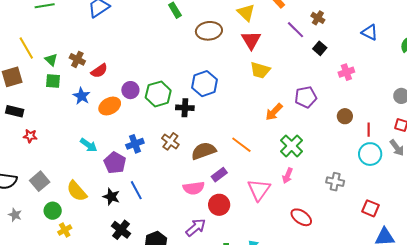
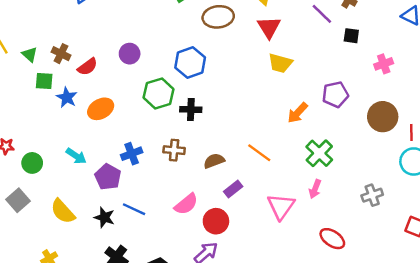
black square: (320, 48) -> (351, 36), turned -32
green square: (53, 81) -> (44, 81), moved
blue hexagon: (204, 84) -> (190, 63), moved
purple circle: (130, 90) -> (130, 54), moved
brown circle: (345, 116) -> (383, 117), size x1.6
brown cross: (170, 141) -> (174, 150), turned -30
brown semicircle: (204, 151) -> (214, 161), size x0.7
gray cross: (335, 182) -> (372, 195), turned -30
pink semicircle: (194, 188) -> (186, 204), moved, turned -30
blue line: (136, 190) -> (134, 209), turned -36
red circle: (219, 205) -> (216, 221), moved
green circle: (53, 211) -> (32, 163), moved

